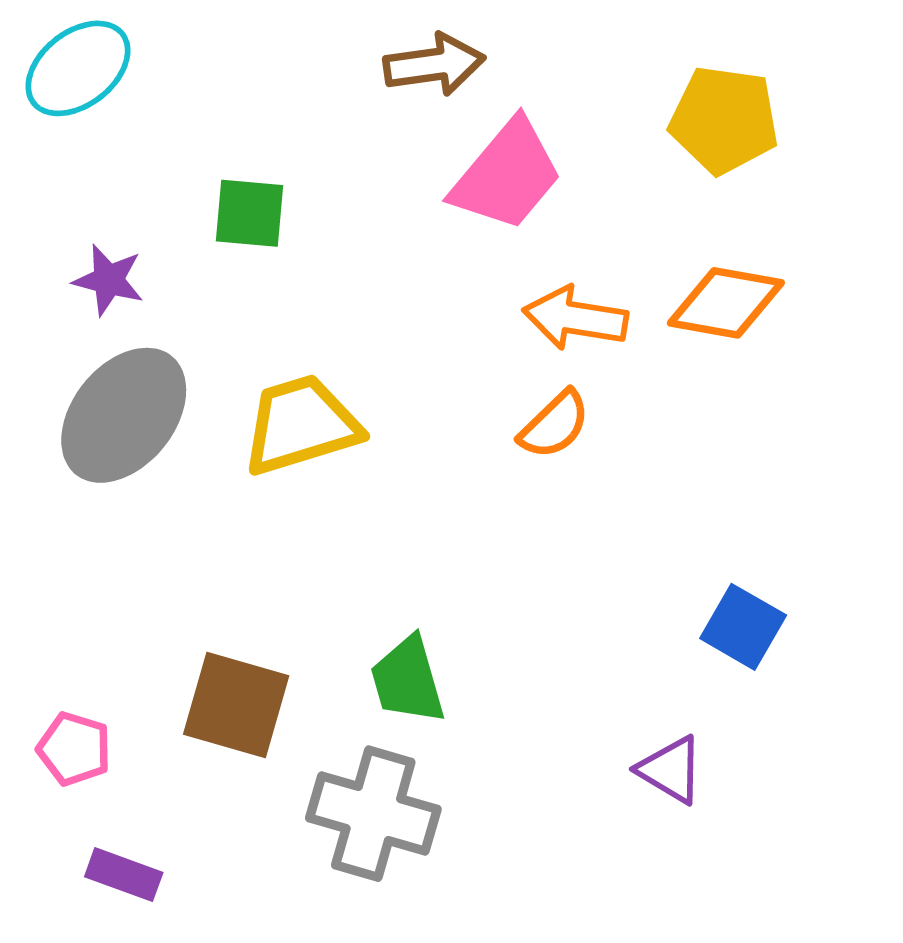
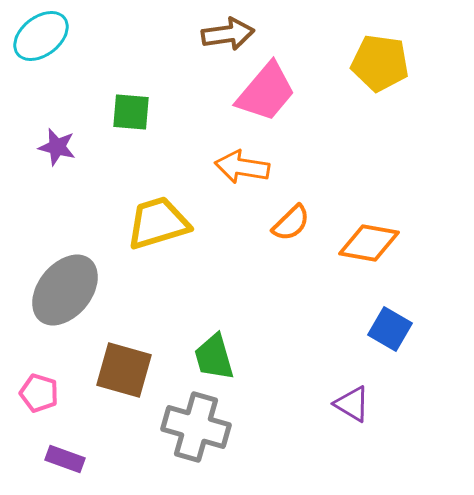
orange diamond: (726, 303) -> (369, 243), moved
orange arrow: (575, 318) -> (242, 167), moved
gray ellipse: (124, 415) -> (65, 290), moved

